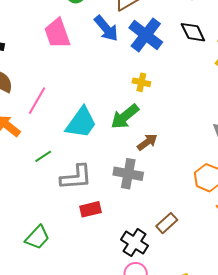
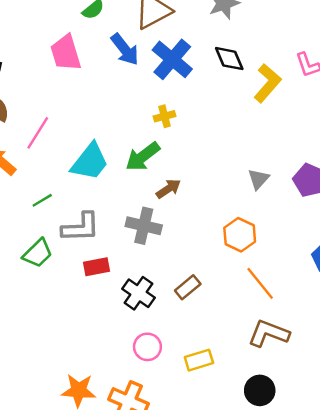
yellow cross: (141, 82) -> (165, 116), turned -30
green trapezoid: (37, 237) -> (38, 253), moved
black cross: (135, 243) -> (139, 293), moved

